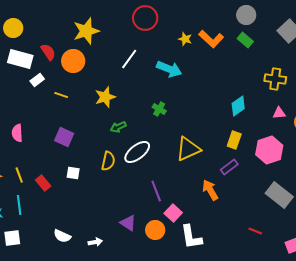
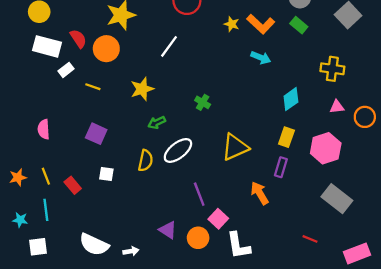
cyan arrow: (169, 69) -> (261, 58), moved, size x0.7
purple rectangle: (229, 167) -> (281, 167), turned -36
white semicircle: (62, 236) -> (94, 244), size x1.5

